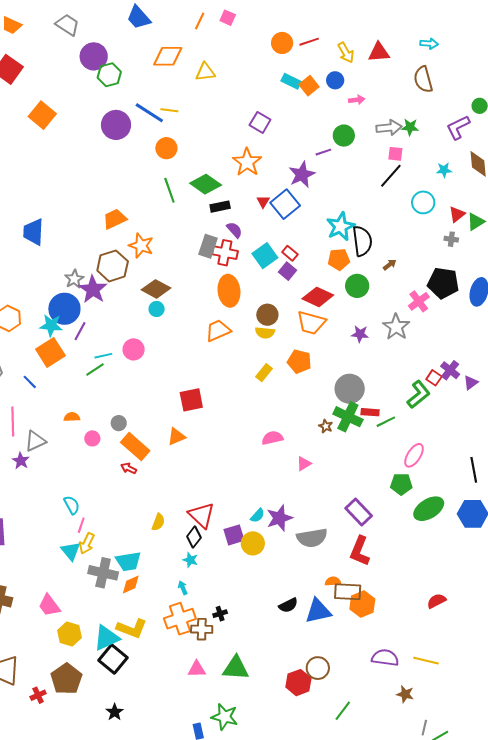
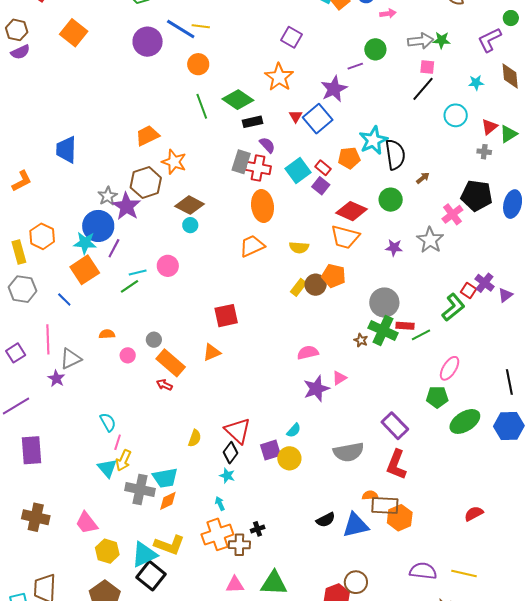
orange pentagon: (339, 259) -> (349, 158), moved
brown circle: (267, 315) -> (316, 285), moved
purple star: (279, 518) -> (316, 389), moved

